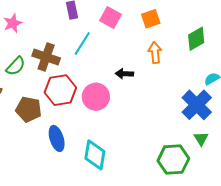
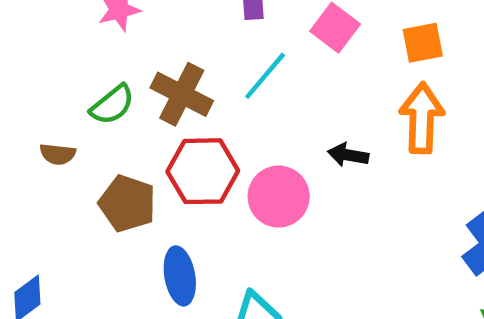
orange arrow: (155, 53) -> (422, 118), size x1.4

